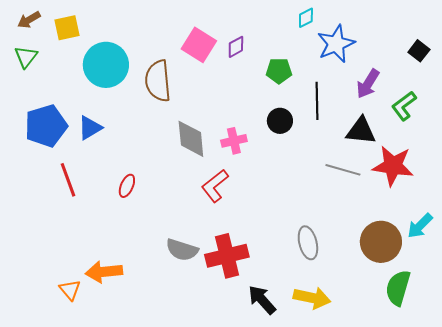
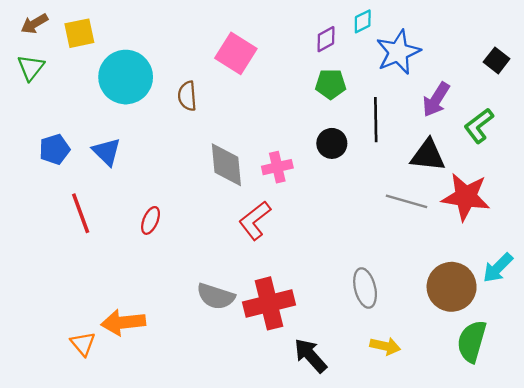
purple diamond: (236, 47) -> (326, 39), moved
brown semicircle: (158, 81) -> (187, 96), size x0.6
blue pentagon: (46, 126) -> (55, 149), size x0.6
blue triangle: (90, 128) -> (107, 152), turned -44
yellow arrow: (312, 298) -> (385, 346), moved, size x0.7

